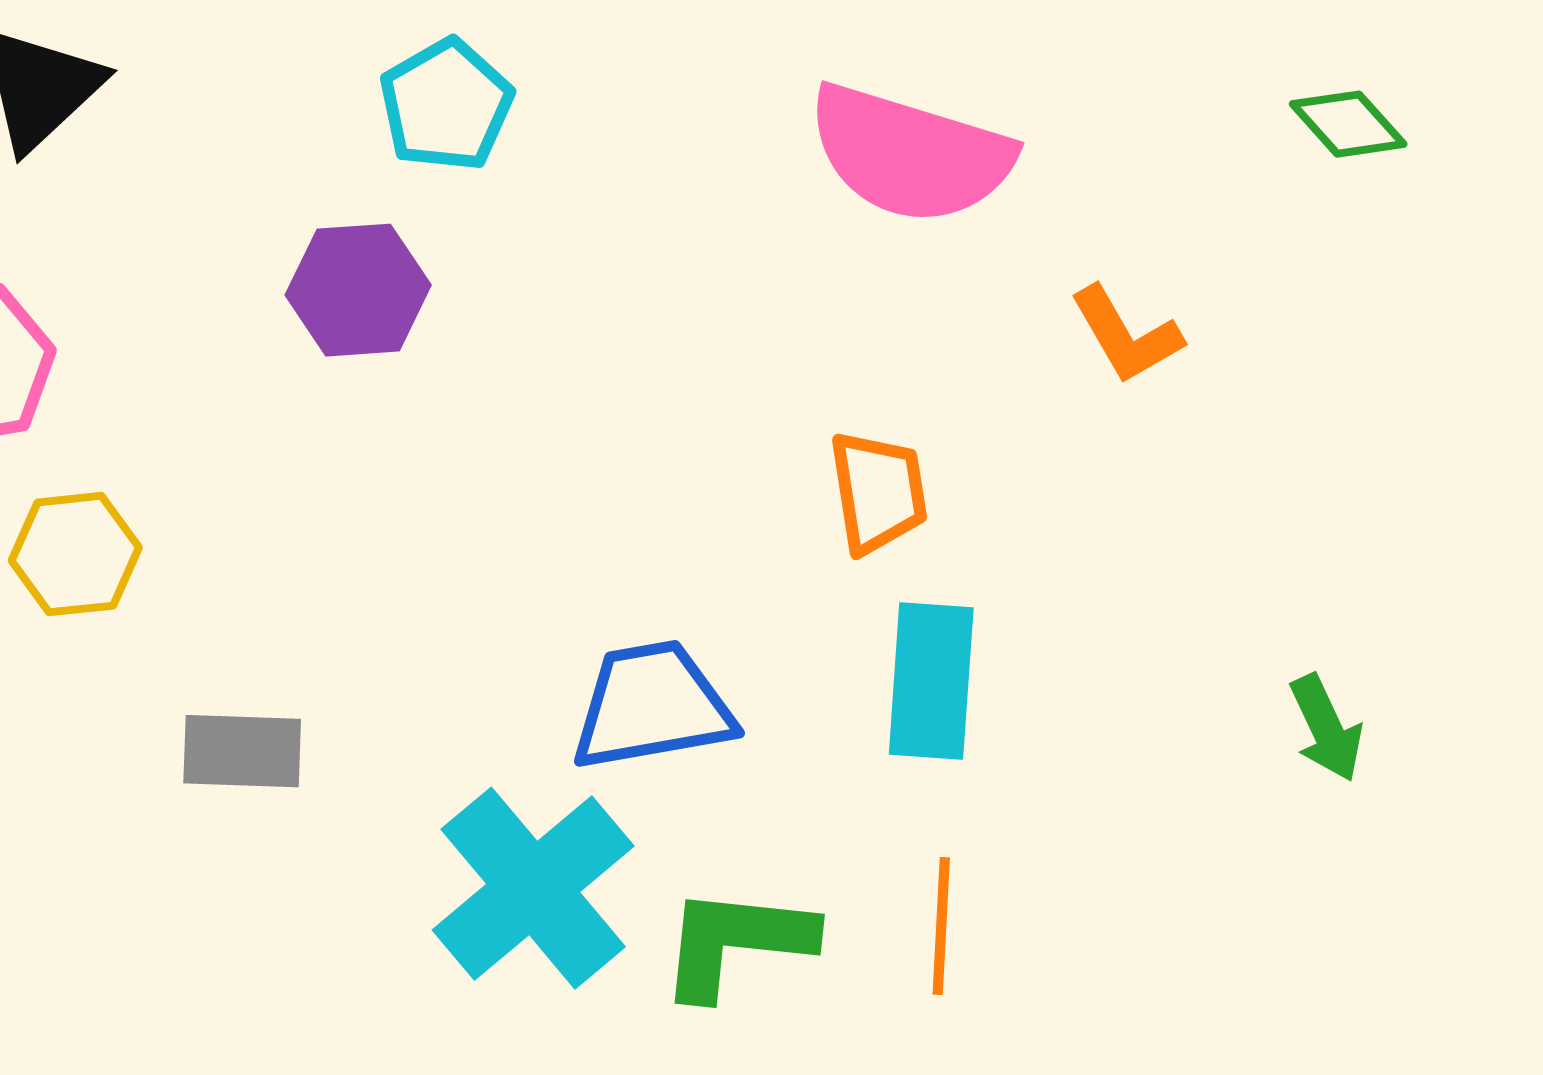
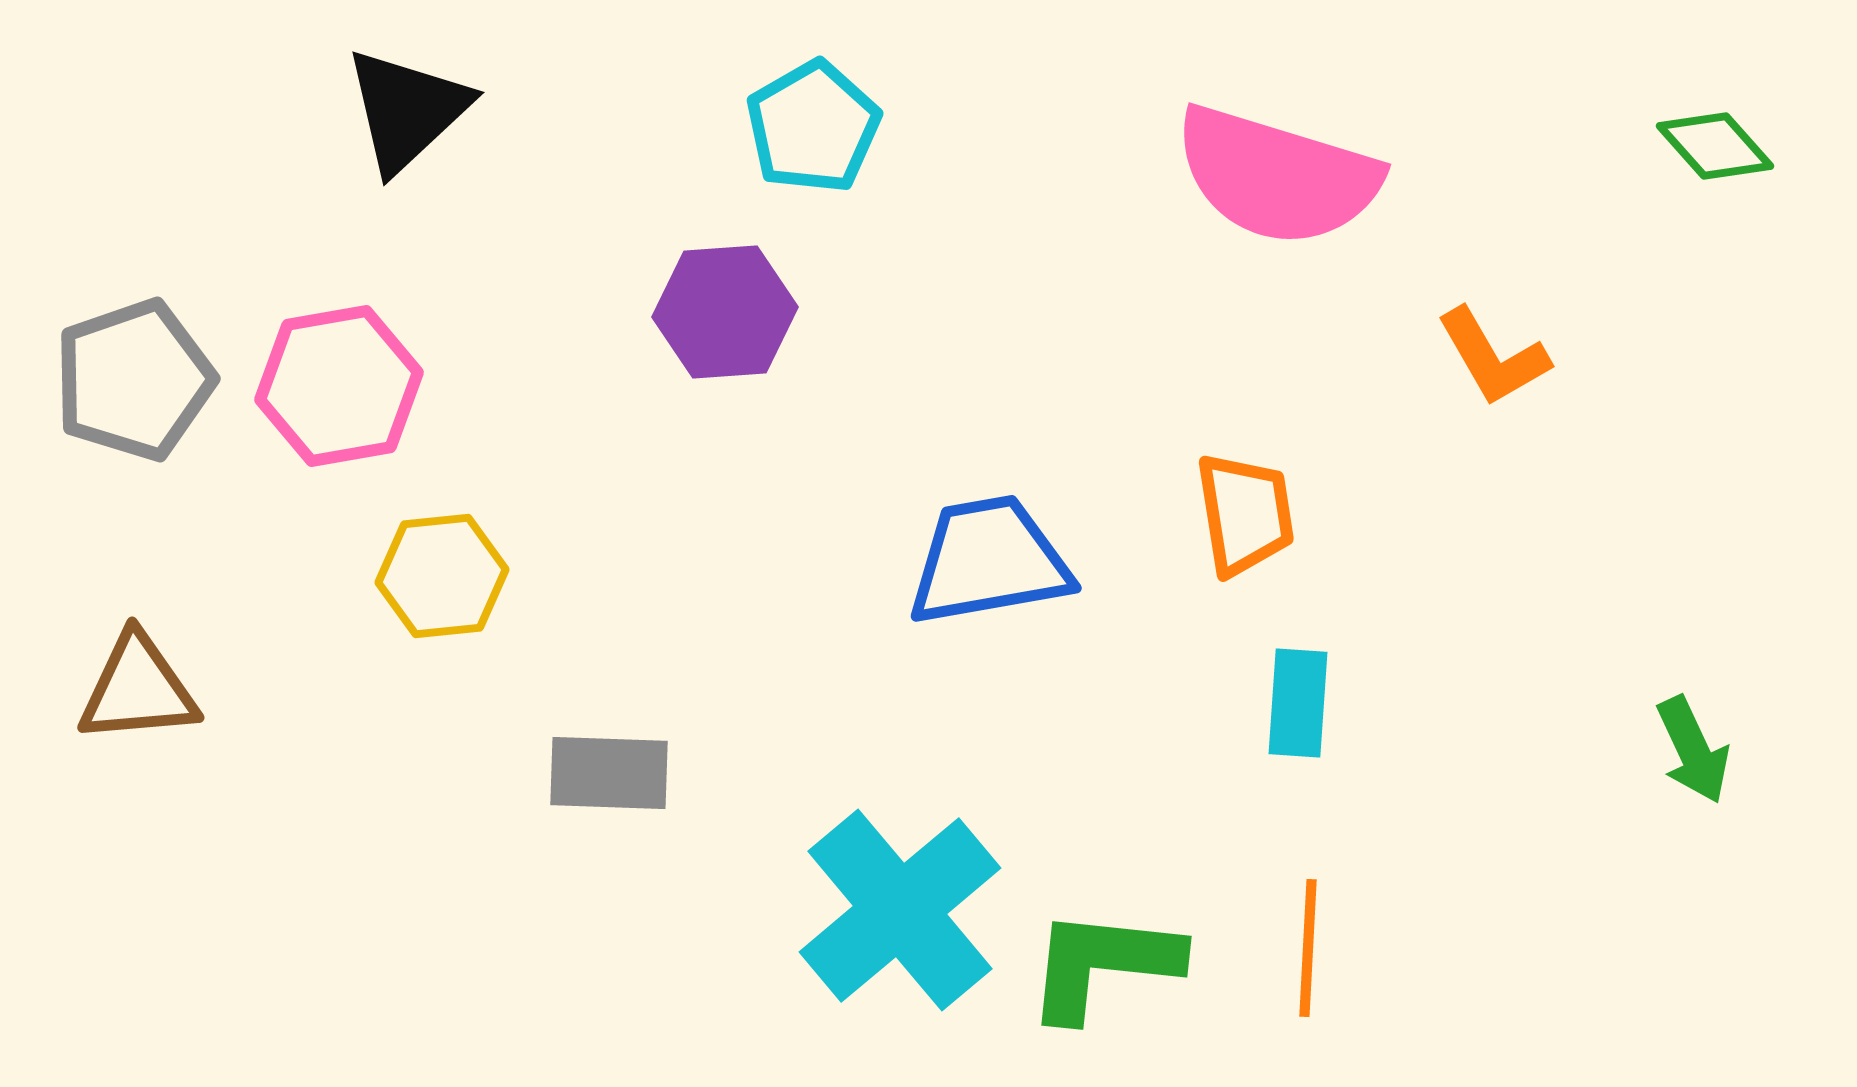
cyan rectangle: (931, 681) -> (1298, 703), size x0.7
blue trapezoid: (652, 706) -> (989, 561), moved

